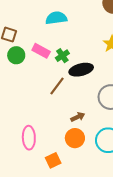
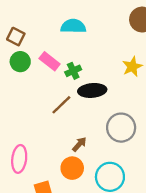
brown arrow: (78, 117) -> (79, 144), turned -32

